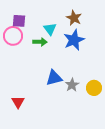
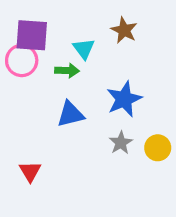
purple square: (19, 21) -> (32, 35), size x1.5
blue star: (74, 40) -> (124, 99), moved
blue triangle: (54, 78) -> (70, 114), moved

